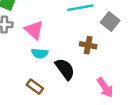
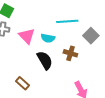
cyan semicircle: (40, 53) -> (48, 38), moved
black semicircle: (65, 69) -> (45, 60), moved

